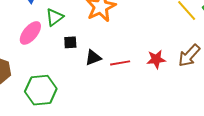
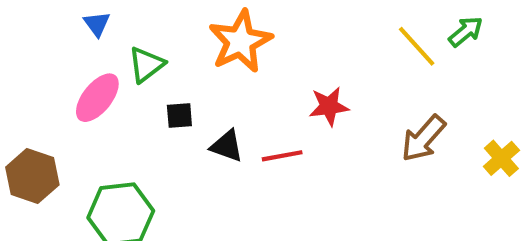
black triangle: (93, 58) -> (227, 146), turned 42
red star: (156, 59) -> (329, 106), moved

